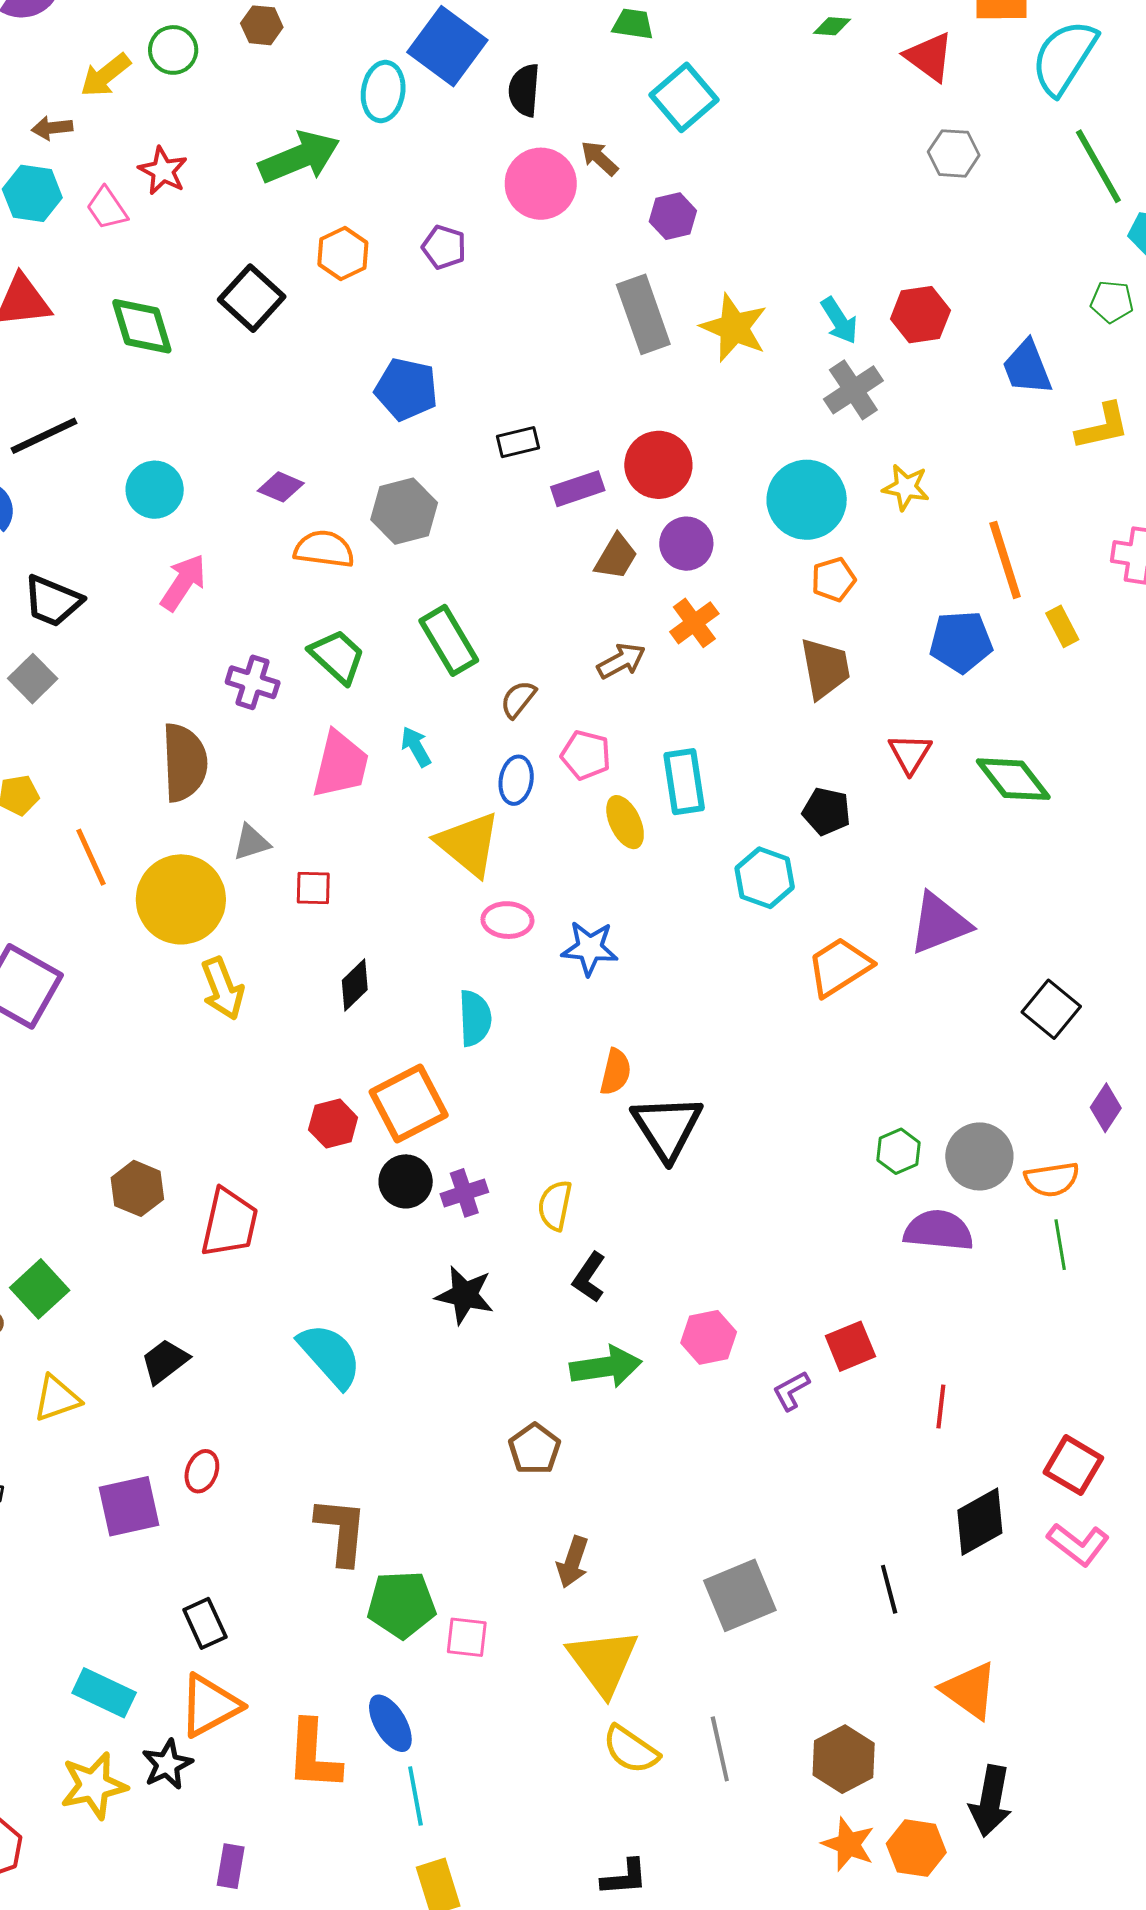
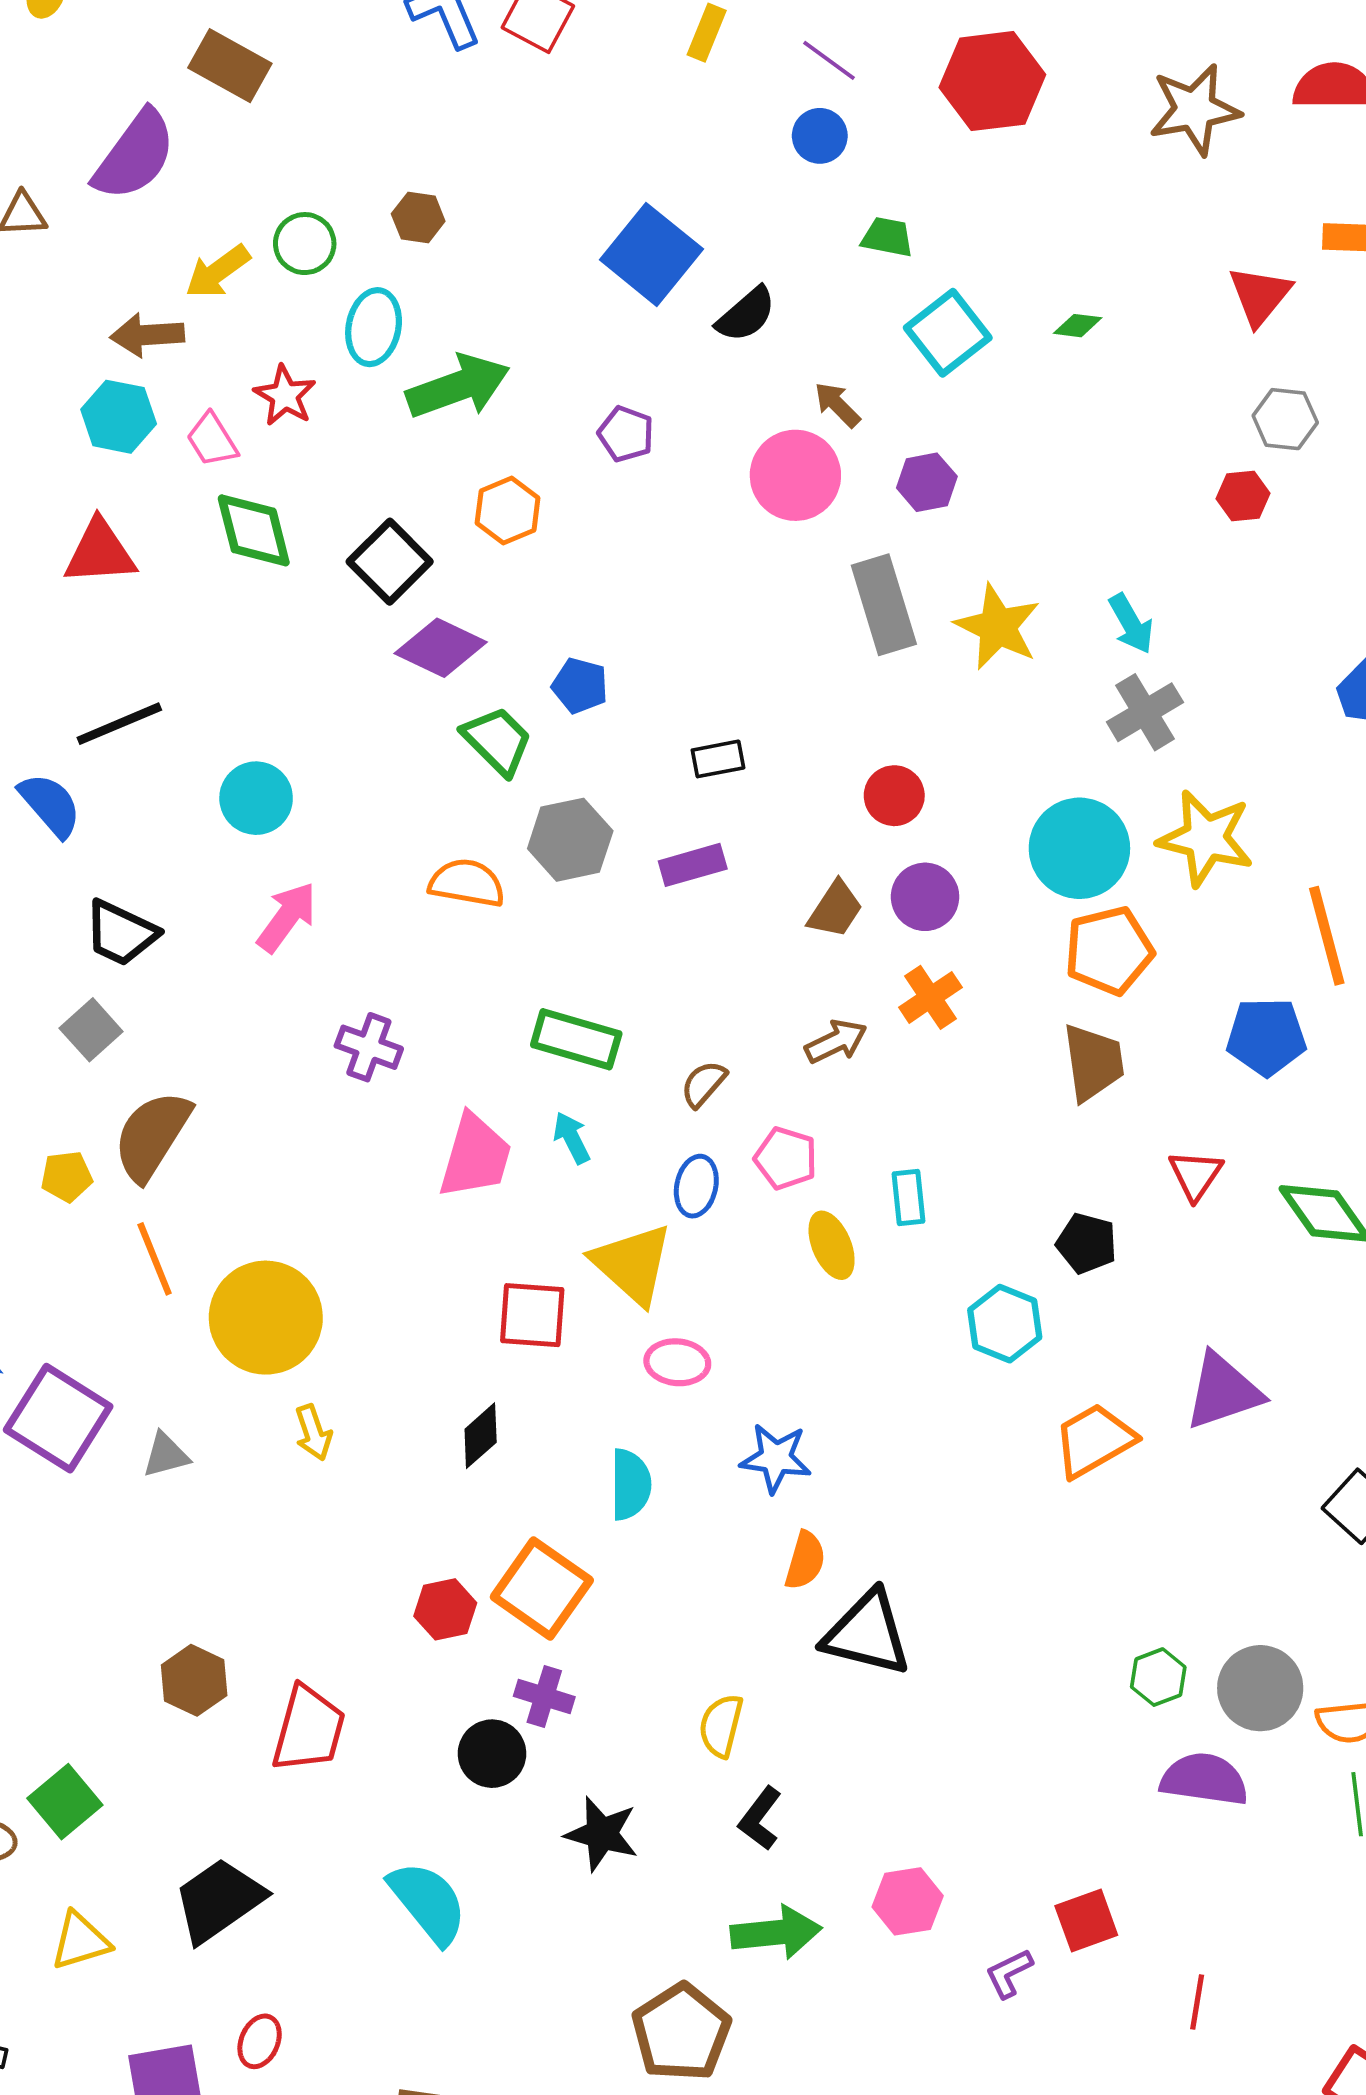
green diamond: (832, 26) -> (1078, 326), moved
red triangle: (929, 57) -> (1260, 296), turned 30
black semicircle: (524, 90) -> (746, 315), turned -138
cyan ellipse: (383, 91) -> (374, 327), moved
brown arrow: (52, 128) -> (147, 335), size x1.4
pink circle: (541, 184) -> (795, 475), moved
purple pentagon: (444, 247) -> (626, 434), moved
red hexagon: (920, 315) -> (1243, 496), moved, size x0.7
green diamond: (142, 326) -> (254, 530), moved
blue pentagon: (406, 389) -> (580, 686), size x0.7
red circle: (658, 465) -> (894, 796), size x0.7
purple diamond: (281, 487) -> (441, 648), moved, size x1.5
yellow star: (906, 487) -> (1206, 838), size x1.6
purple rectangle: (578, 489) -> (693, 865), moved
orange pentagon: (833, 579) -> (1109, 951), size x1.6
green rectangle: (449, 640) -> (576, 1039), moved, turned -46
green trapezoid: (337, 656) -> (497, 741), moved
brown semicircle: (184, 763) -> (152, 1136), moved, turned -148
cyan rectangle: (684, 782) -> (909, 1198), size x0.7
gray triangle: (251, 842) -> (166, 1455), moved
red square: (313, 888) -> (532, 1315), moved, size x1.5
blue star: (590, 948) -> (776, 1458), moved
yellow arrow: (223, 989) -> (313, 1433), size x0.7
orange square: (409, 1104) -> (542, 1589), turned -30
black triangle: (667, 1127) -> (867, 1633), turned -46
black circle: (406, 1181) -> (492, 1754), moved
purple cross: (464, 1193) -> (544, 1696), moved, turned 33
black trapezoid: (165, 1361) -> (219, 1900), size x1.5
brown pentagon: (535, 1449) -> (681, 2032), size x1.5

